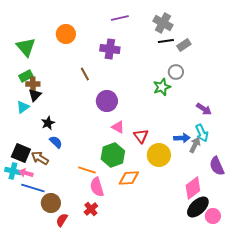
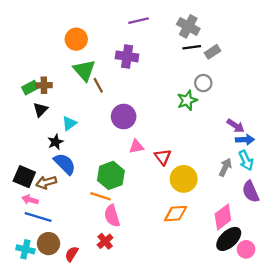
green triangle: (26, 47) -> (84, 70), moved
brown cross: (33, 84) -> (44, 85), moved
cyan triangle: (23, 107) -> (69, 123), moved
pink triangle: (118, 127) -> (136, 147), turned -40
cyan arrow: (202, 133) -> (246, 160), moved
blue arrow: (182, 138) -> (245, 140), moved
blue semicircle: (56, 142) -> (65, 164), size x1.5
green hexagon: (113, 155) -> (111, 175), moved
brown arrow: (40, 158) -> (46, 182), turned -48
cyan cross: (13, 171) -> (25, 249), moved
orange diamond: (129, 178) -> (176, 214), moved
brown circle: (51, 203) -> (49, 244), moved

